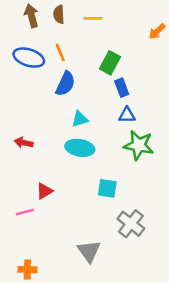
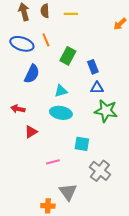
green rectangle: (110, 63) -> (68, 56), moved
blue semicircle: (65, 84) -> (32, 74), moved
red triangle: (44, 191) -> (31, 132), moved
pink line: (25, 212) -> (53, 162), moved
orange cross: (27, 270) -> (48, 206), moved

